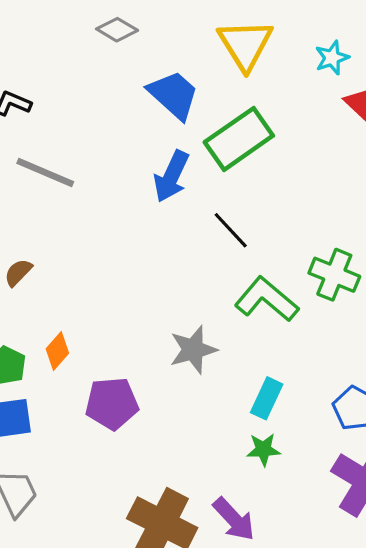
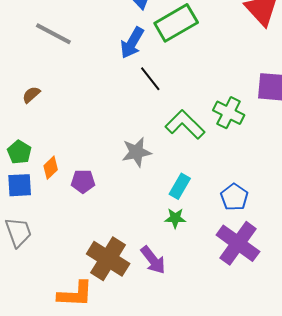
black line: (231, 230) -> (150, 79), moved
orange diamond: (57, 351) -> (51, 168), moved
purple pentagon: (112, 403) -> (83, 181), size x0.7

